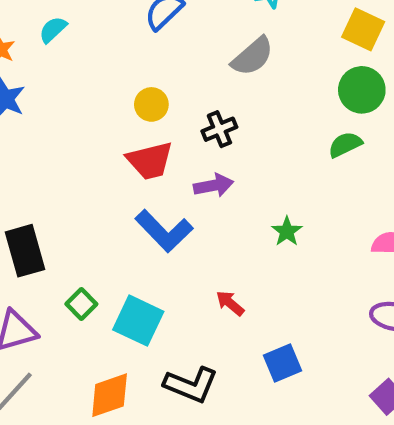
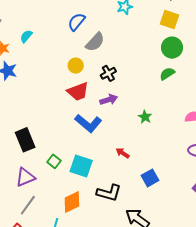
gray semicircle: (252, 56) -> (95, 42), moved

